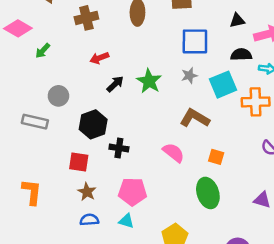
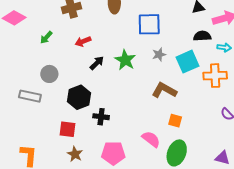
blue square: (195, 41) -> (149, 24), moved
green arrow: (43, 51) -> (46, 37), moved
pink semicircle: (174, 153) -> (151, 139), moved
orange square: (216, 157) -> (175, 121), moved
green ellipse: (208, 193) -> (177, 153), turned 40

